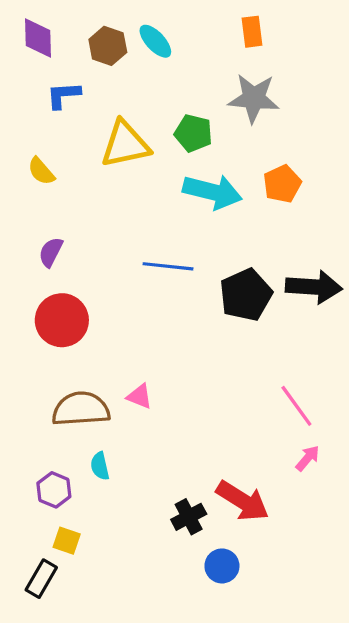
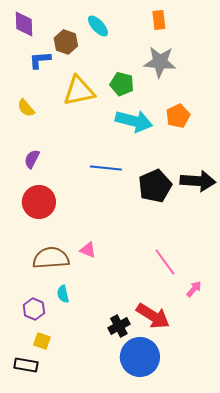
brown hexagon: (108, 46) -> (66, 42), moved
pink line: (296, 406) -> (165, 262), moved
blue circle: (222, 566) -> (140, 357), size x1.8
black rectangle: (41, 579) -> (26, 365), turned 70

